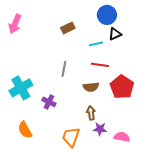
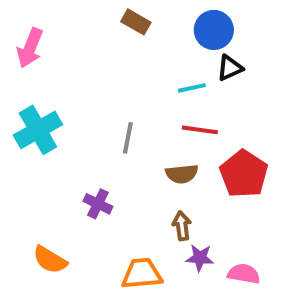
brown rectangle: (68, 28) -> (136, 22), moved, turned 56
cyan cross: (21, 88) -> (38, 130), moved
orange semicircle: (25, 130) -> (50, 260), turned -30
orange trapezoid: (71, 137) -> (142, 274), turned 65

